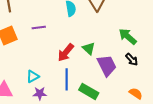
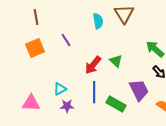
purple line: (39, 27) -> (66, 40), turned 64
purple trapezoid: (107, 65) -> (139, 90), moved

